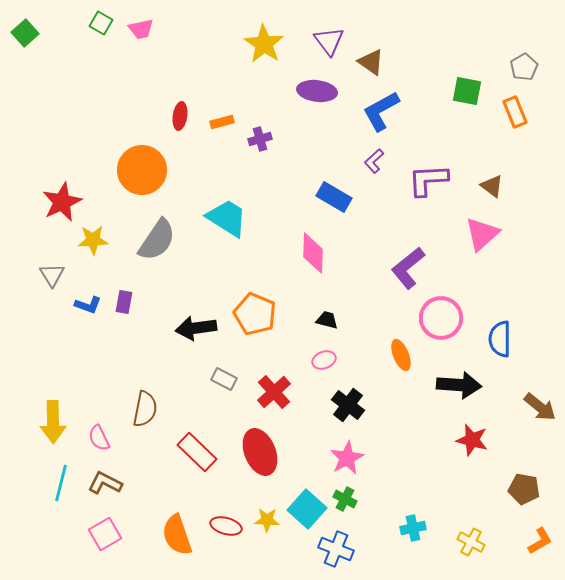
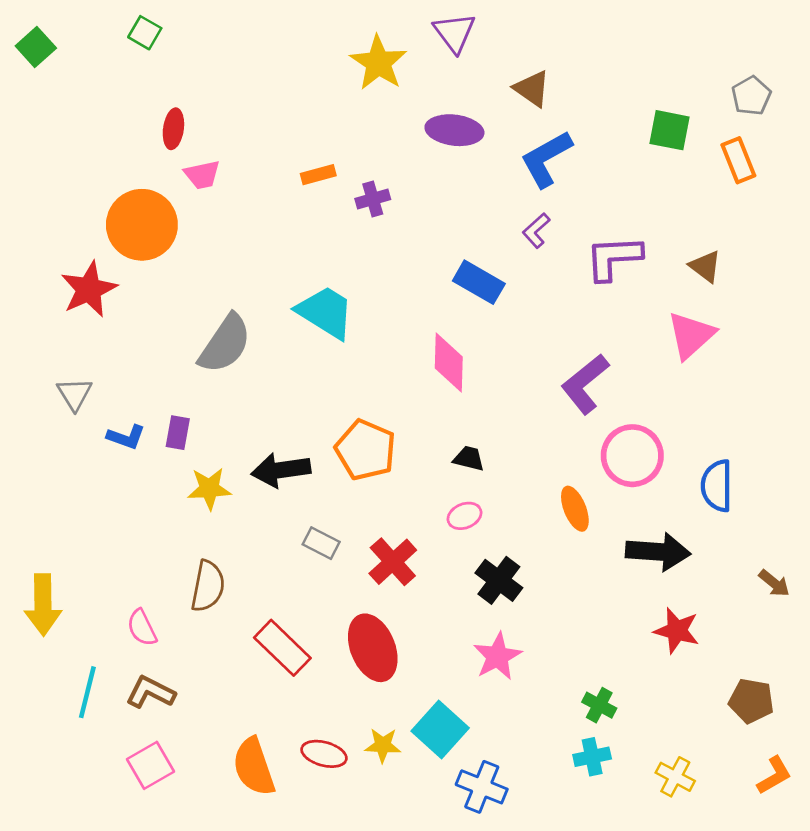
pink trapezoid: (141, 29) -> (202, 175), moved
purple triangle: (329, 41) -> (454, 33), moved
red ellipse: (180, 116) -> (173, 129), moved
orange circle: (142, 170) -> (142, 225), moved
yellow star: (93, 240) -> (209, 489), moved
brown arrow: (540, 407) -> (774, 583), size x0.7
yellow arrow: (53, 422) -> (43, 605), moved
green cross: (345, 499) -> (599, 705), moved

